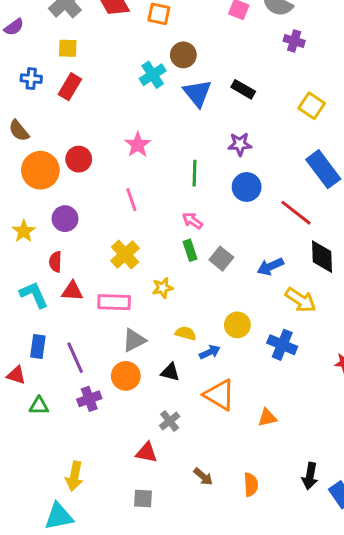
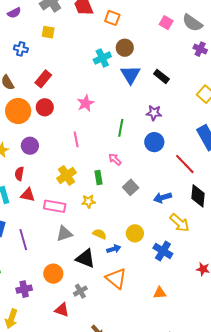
red rectangle: (70, 87) -> (43, 79), moved
green rectangle: (190, 250) -> (99, 177), moved
black triangle: (170, 372) -> (85, 258), size x1.5
orange circle: (126, 376) -> (53, 274), moved
purple cross: (89, 399) -> (24, 289), moved
orange triangle: (267, 418) -> (160, 293), moved

